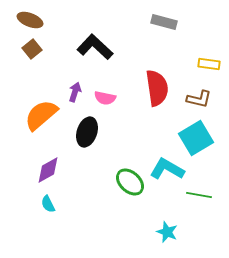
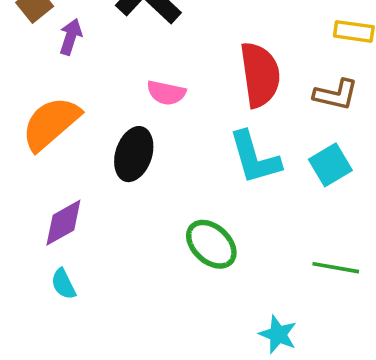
purple arrow: (75, 92) -> (71, 37), moved
cyan square: (196, 138) -> (330, 165), size x0.7
cyan L-shape: (167, 169) -> (255, 158), moved, turned -136

